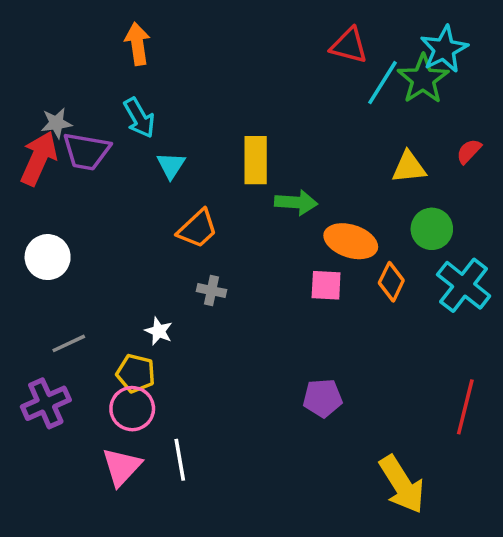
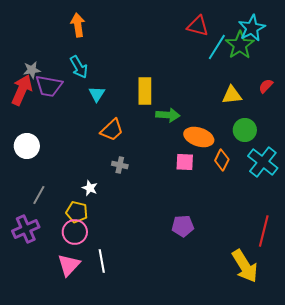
gray line: (69, 343) -> (39, 195), turned -36
yellow arrow: (402, 484) -> (245, 266), moved

